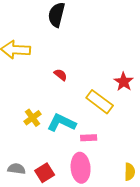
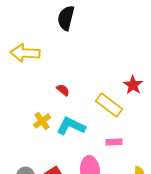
red semicircle: (61, 75) -> (63, 90), moved
pink rectangle: (89, 138) -> (114, 142), moved

